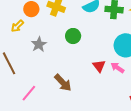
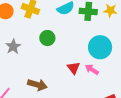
brown arrow: (63, 83) -> (37, 85), turned -30

